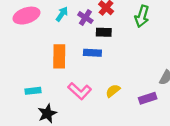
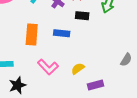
black rectangle: (104, 32) -> (82, 16), moved
purple rectangle: (148, 98) -> (96, 85), moved

